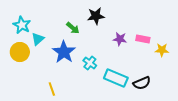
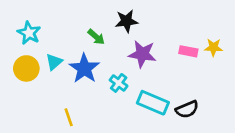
cyan triangle: (38, 39) -> (54, 62), moved
purple star: (120, 39) -> (142, 54), moved, size x1.5
yellow star: (162, 50) -> (213, 47), moved

